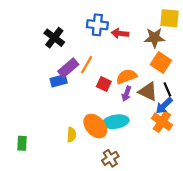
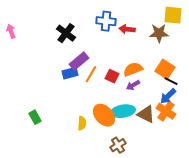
orange square: (161, 62) -> (165, 69), moved
orange line: (87, 65) -> (91, 74), moved
black line: (167, 89) -> (171, 81), turned -40
brown triangle: (148, 92) -> (146, 114), moved
purple arrow: (126, 94) -> (133, 85), turned 40
green rectangle: (22, 143) -> (35, 117), moved, turned -32

